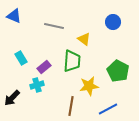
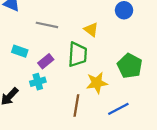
gray line: (54, 26) -> (47, 25), moved
cyan rectangle: (21, 58) -> (20, 51), turned -40

